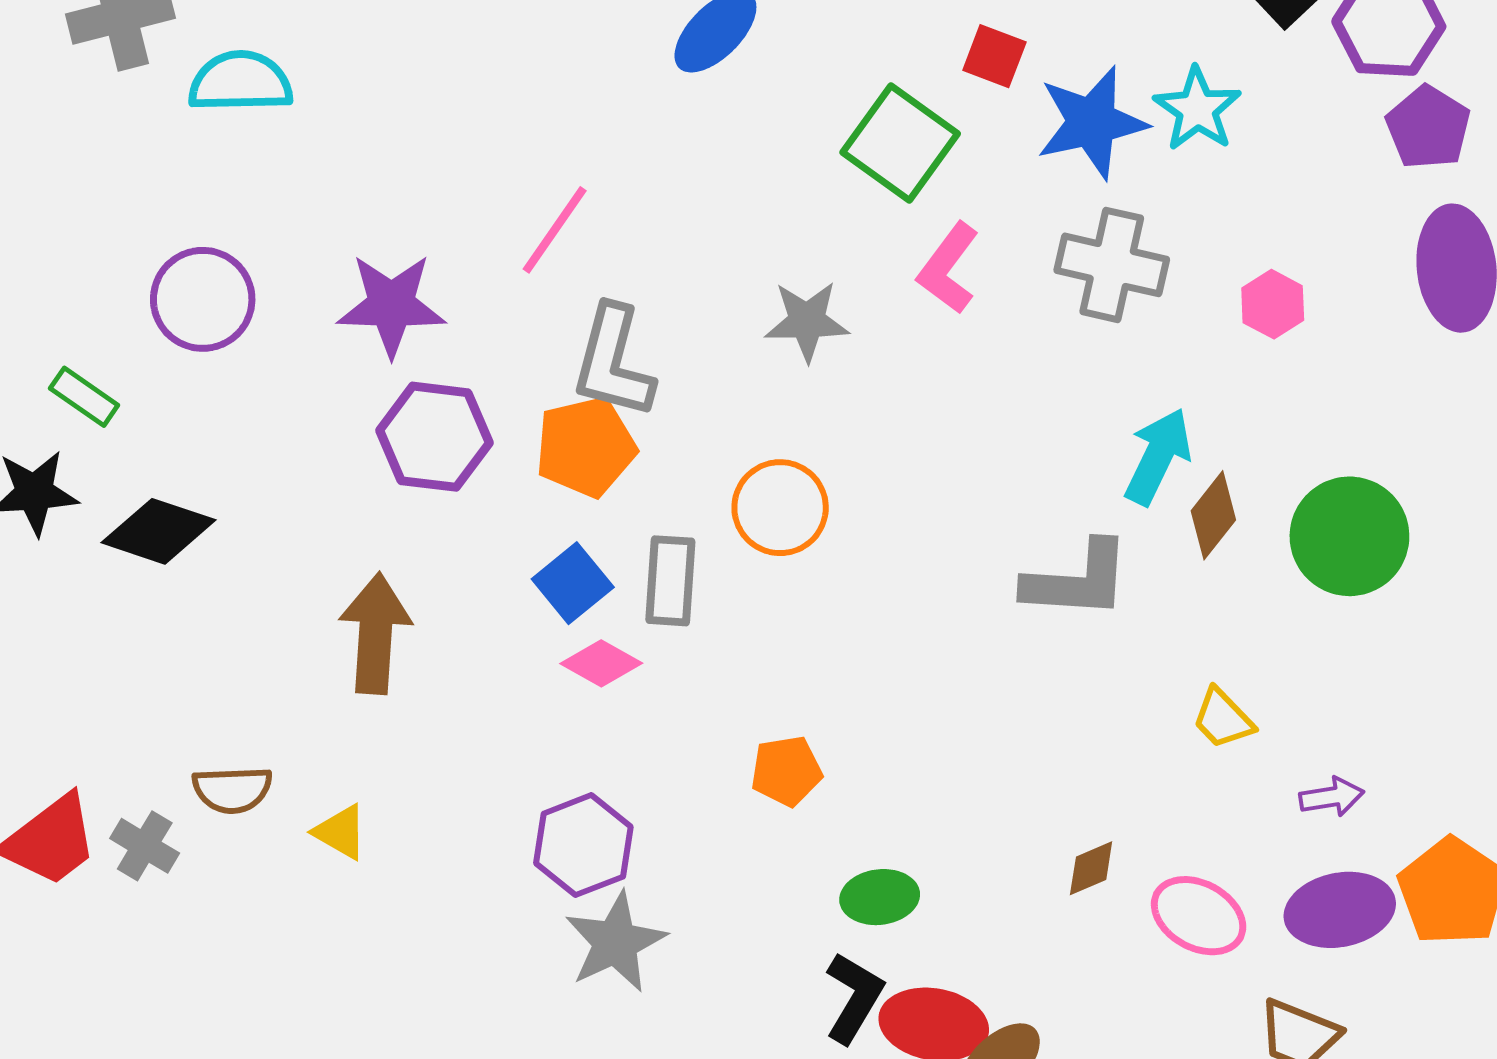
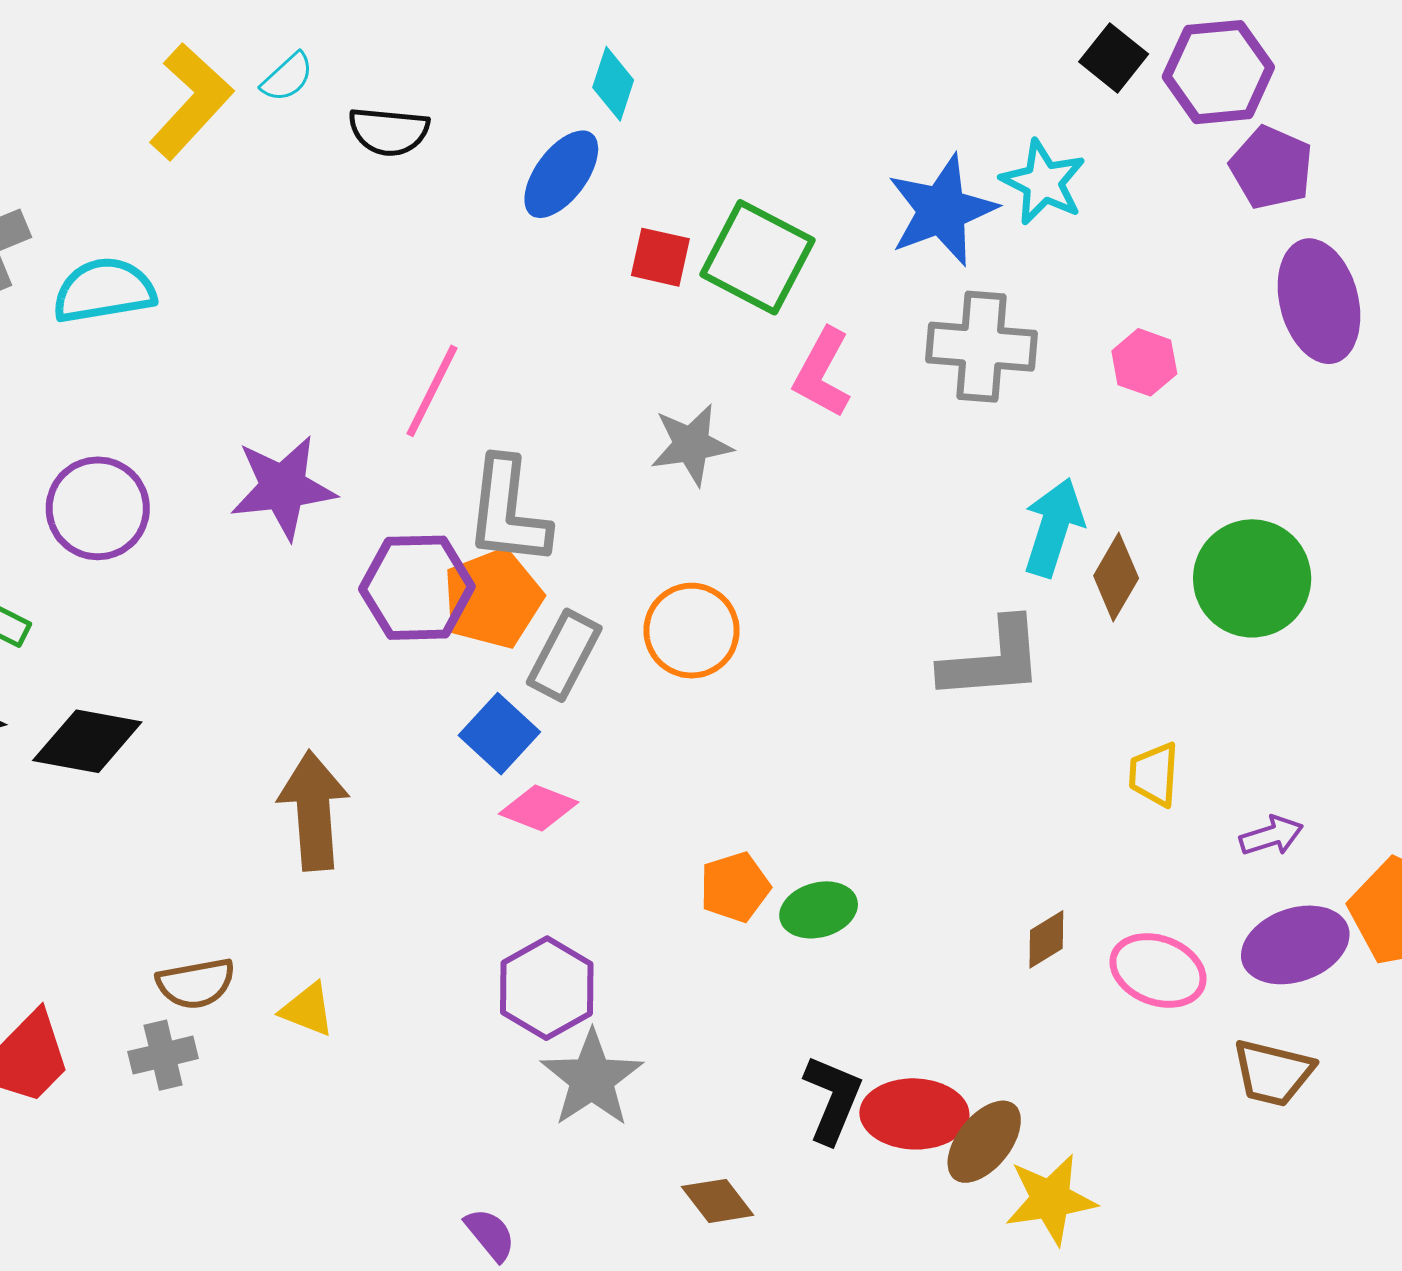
red square: (994, 56) -> (660, 257), moved
purple hexagon: (434, 437) -> (417, 588), moved
gray rectangle: (670, 581) -> (564, 655), moved, turned 32
yellow trapezoid: (1223, 719) -> (1154, 774), turned 56
gray cross: (145, 846) -> (163, 1055), moved, turned -36
green ellipse: (880, 897) -> (819, 910), moved

